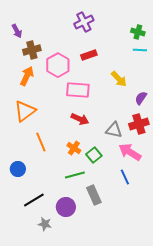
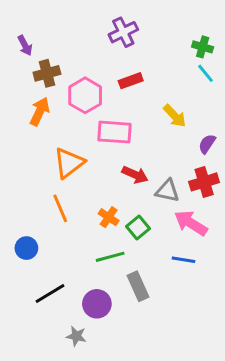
cyan line: (140, 50) -> (206, 73), turned 48
orange triangle: (25, 111) -> (69, 163), moved
red arrow: (80, 119) -> (135, 175), moved
blue line: (125, 177) -> (184, 260), turned -56
gray star: (45, 224) -> (76, 336), moved

